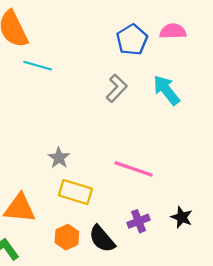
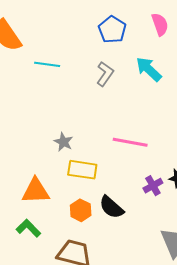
pink semicircle: (173, 31) -> (160, 24), moved, turned 80
cyan line: (38, 66) -> (47, 64), moved
purple cross: (139, 221) -> (153, 186), moved

